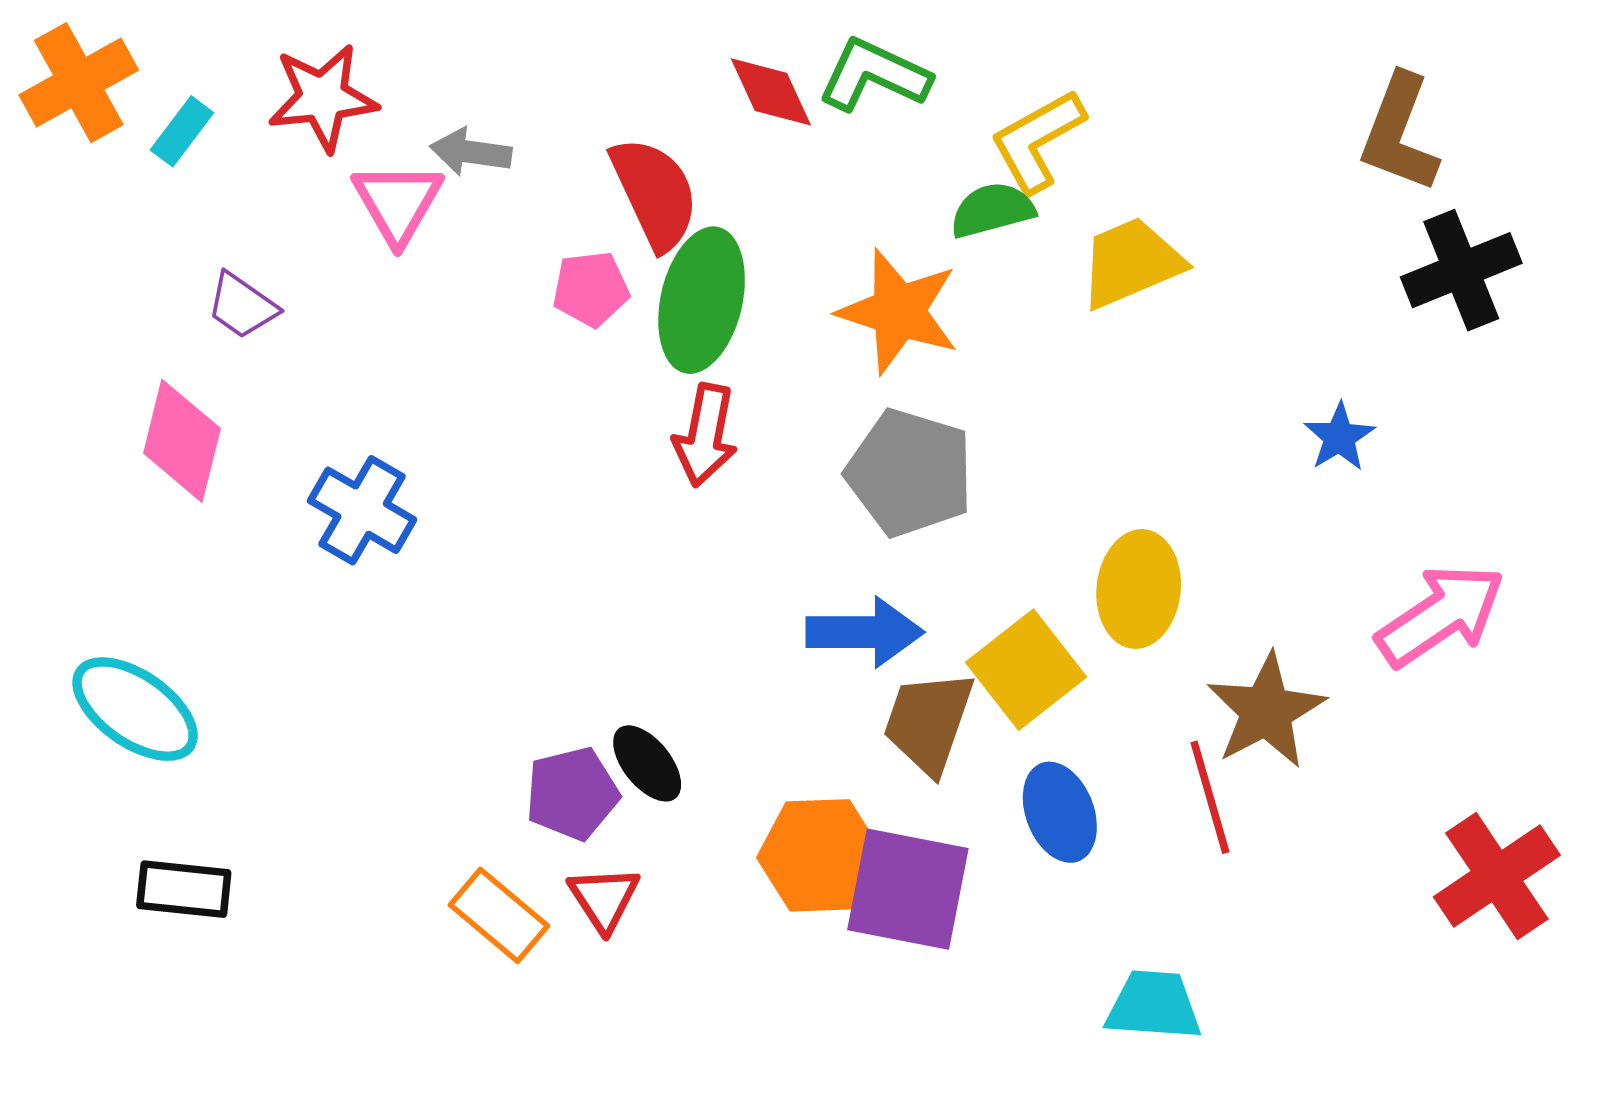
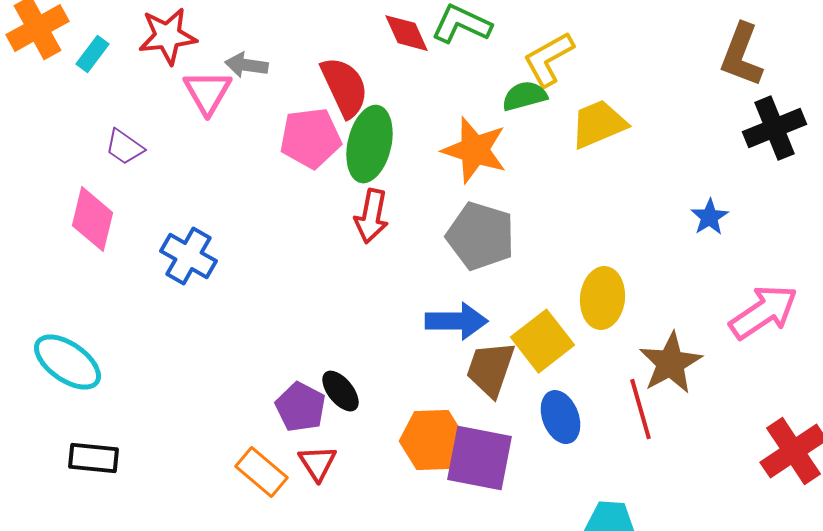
pink pentagon: (591, 289) -> (310, 138), size x1.5
purple pentagon: (572, 793) -> (300, 407), turned -30

